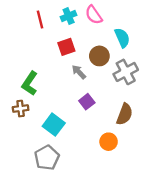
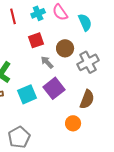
cyan semicircle: (122, 38) -> (85, 22), moved
purple square: (87, 102) -> (54, 88), size x1.5
cyan square: (54, 125) -> (27, 94), moved, turned 30

